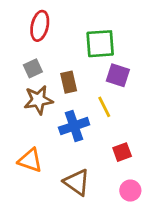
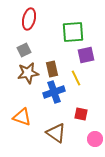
purple square: (118, 75) -> (86, 55), turned -30
brown rectangle: (69, 82) -> (52, 69), moved
red square: (122, 152) -> (81, 114), moved, turned 32

